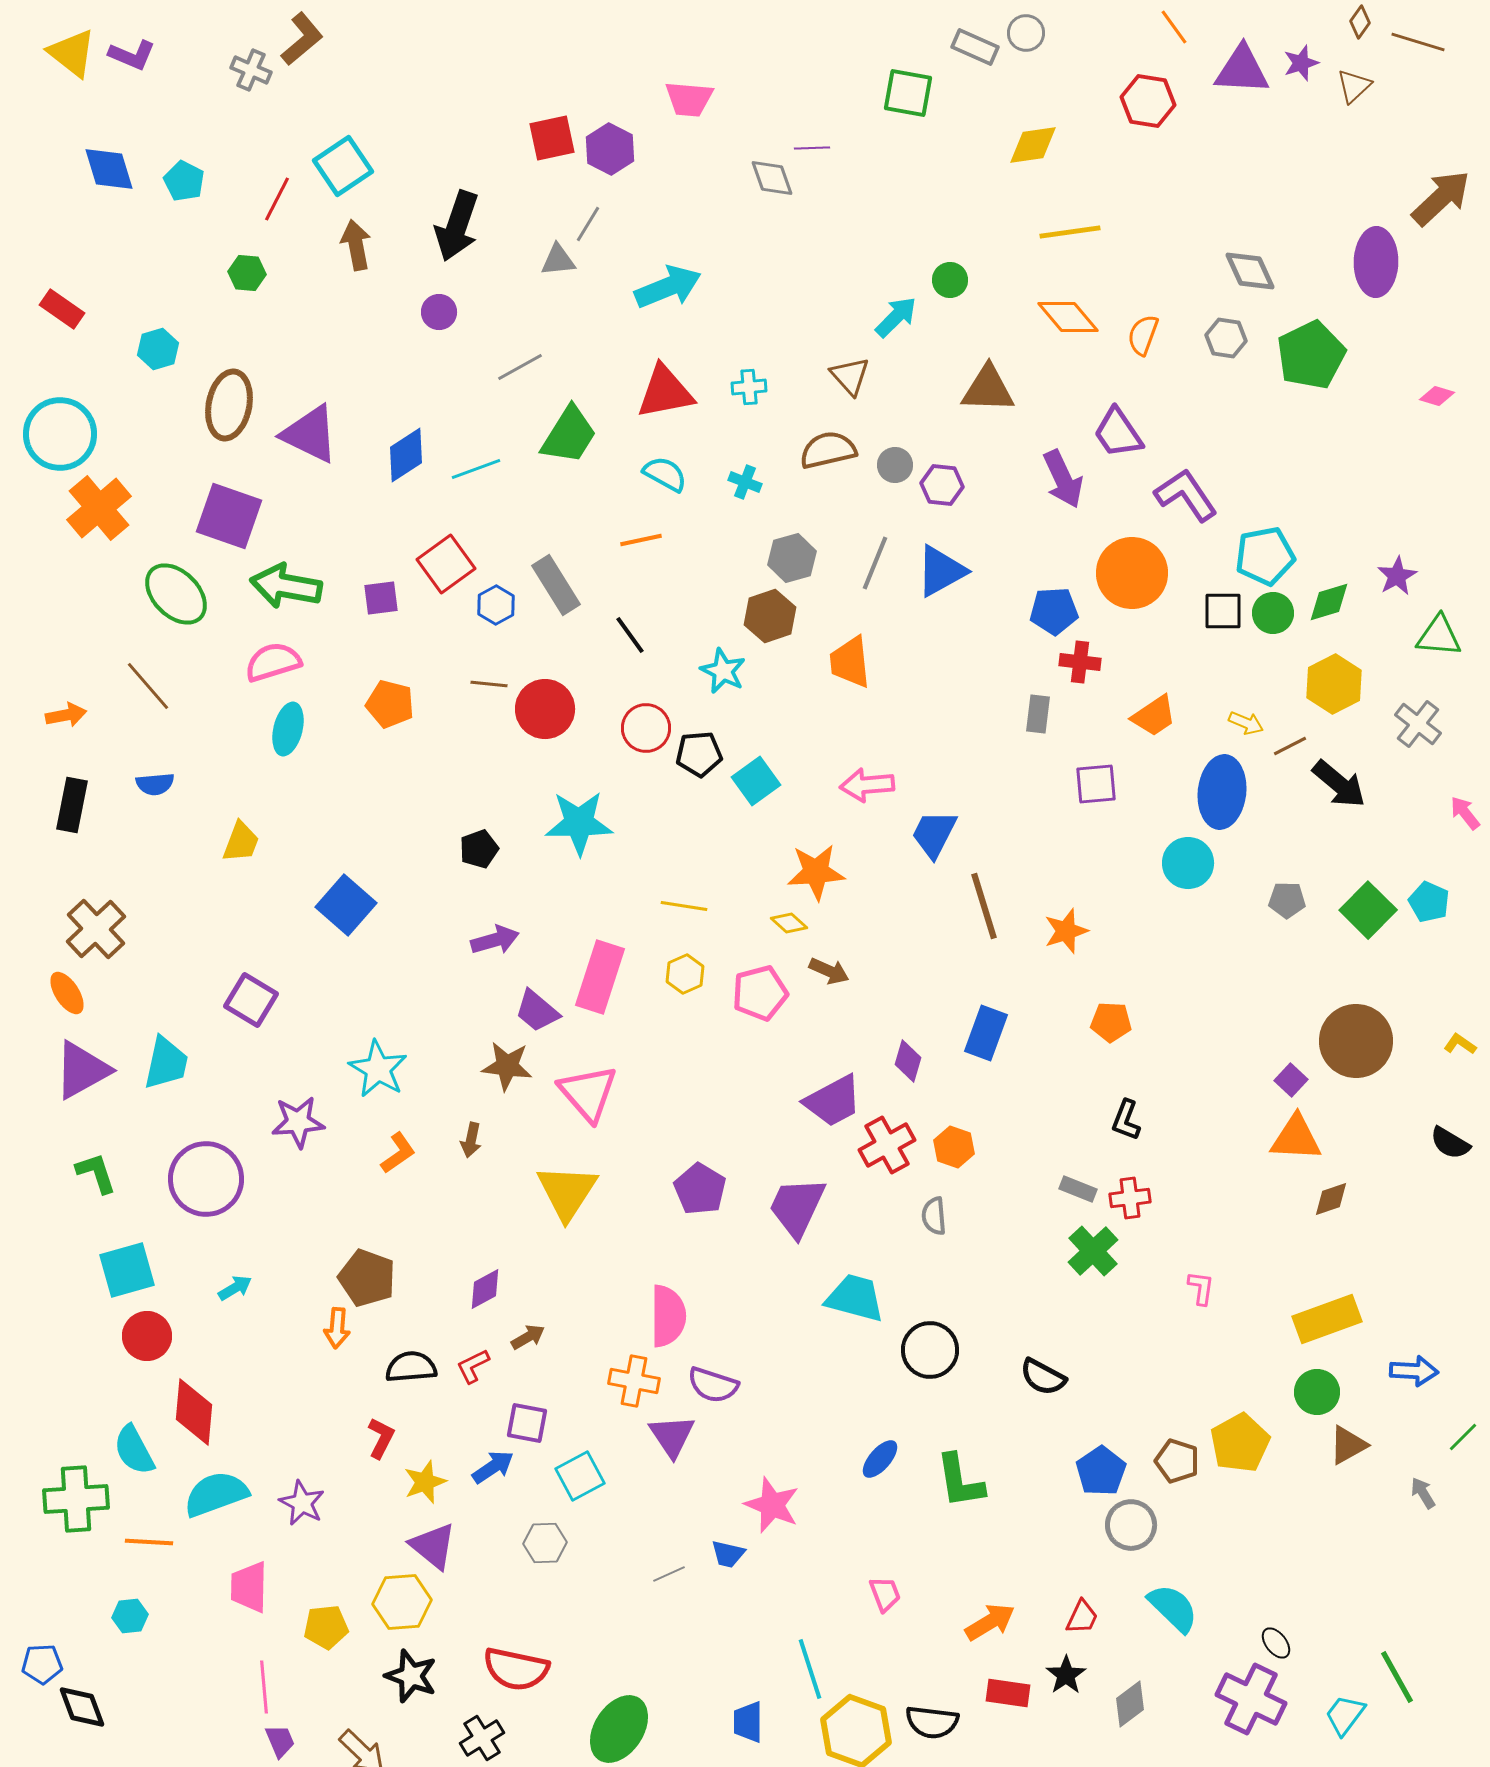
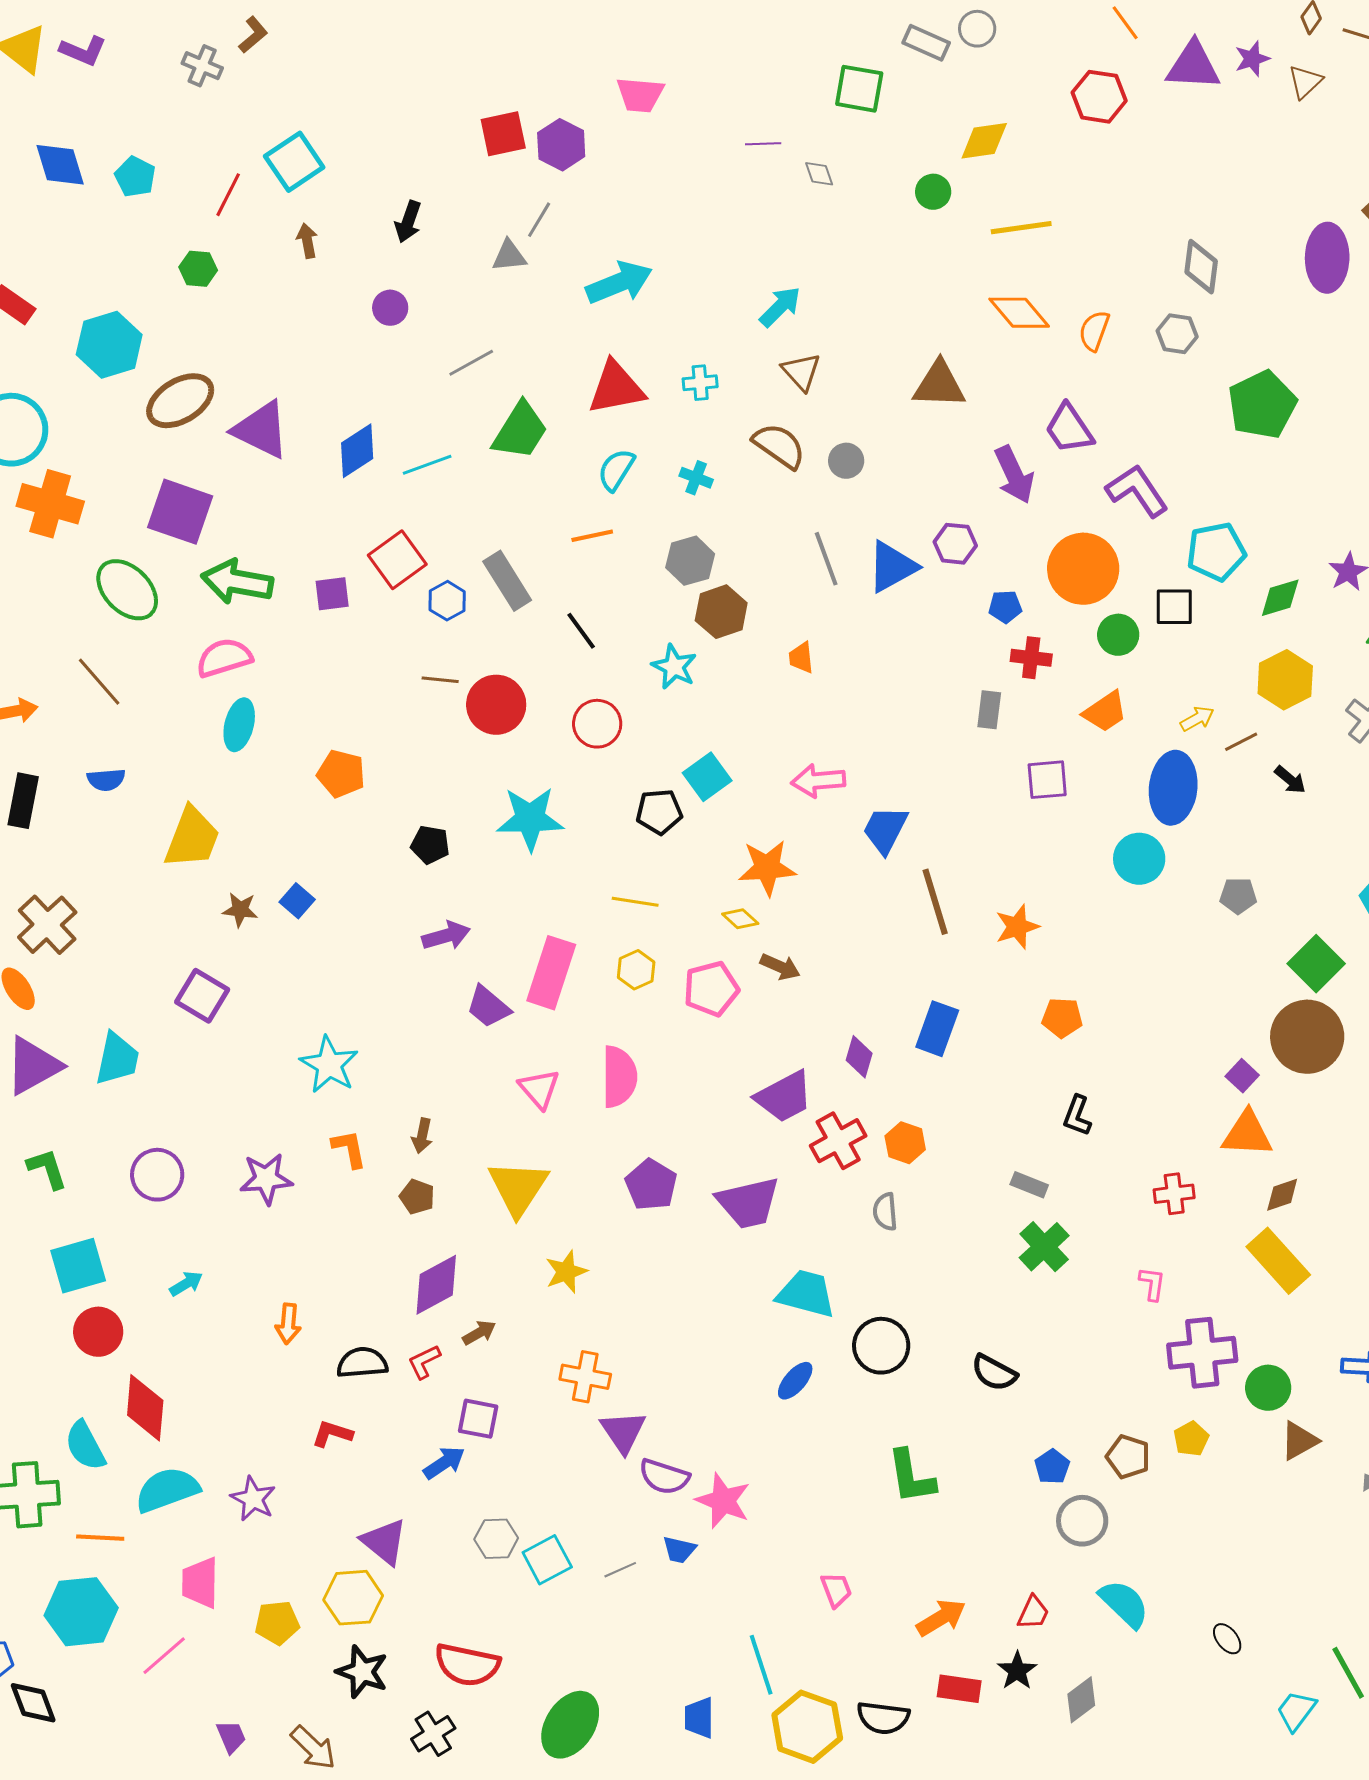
brown L-shape: (302, 39) -> (253, 35), size x0.7
gray diamond: (772, 178) -> (819, 174), moved, size x0.7
black arrow: (457, 226) -> (408, 222), size x0.6
brown arrow: (356, 245) -> (307, 241), size x0.7
gray diamond: (1250, 271) -> (1201, 267), turned 32
green circle: (950, 280) -> (933, 192), moved
cyan arrow: (896, 317) -> (780, 307), moved
cyan hexagon: (158, 349) -> (109, 345), size x1.6
green pentagon: (1311, 355) -> (1262, 405), moved
brown ellipse: (229, 405) -> (180, 401), turned 48
brown semicircle: (828, 450) -> (779, 446), turned 48
cyan semicircle: (665, 474) -> (616, 470), turned -87
purple hexagon: (942, 485) -> (955, 544), moved
orange cross: (99, 508) -> (50, 504), turned -34
gray hexagon: (792, 558) -> (690, 561), moved
gray line: (875, 563) -> (826, 559), turned -42
blue pentagon: (1054, 611) -> (1005, 607), size x0.7
green circle: (1273, 613) -> (1118, 635), moved
orange trapezoid: (850, 662) -> (801, 658), size x0.6
orange pentagon: (390, 704) -> (341, 774), moved
yellow arrow: (1246, 723) -> (1197, 719), turned -52
black pentagon: (699, 754) -> (659, 812), moved
black arrow: (1339, 784) -> (1290, 780), size x0.6
yellow trapezoid: (241, 842) -> (192, 838), size x1.5
black pentagon: (479, 849) -> (430, 845), turned 30
blue square: (346, 905) -> (297, 901), size x0.6
green square: (1368, 910) -> (1316, 964), moved
brown star: (507, 1066) -> (240, 910), moved, size x0.7
pink triangle: (588, 1093) -> (539, 1089), size x0.7
purple star: (298, 1122) -> (266, 1179), moved
orange L-shape: (398, 1153) -> (349, 1149), turned -66
purple circle: (206, 1179) -> (157, 1175), size x0.7
red cross: (1130, 1198) -> (1174, 1194), moved
purple trapezoid: (797, 1207) -> (748, 1203), turned -128
brown pentagon: (367, 1278) -> (417, 1197), moved, size x0.6
purple diamond: (485, 1289) -> (436, 1285), size x1.5
pink semicircle: (668, 1316) -> (619, 1077), moved
yellow rectangle: (1327, 1319) -> (1278, 1261), moved, turned 68
purple semicircle: (713, 1385) -> (664, 1477), moved
red L-shape: (381, 1438) -> (332, 1434), turned -99
yellow pentagon: (1240, 1443) -> (1191, 1439), size x0.6
blue ellipse: (880, 1459) -> (795, 1381), moved
blue pentagon: (1101, 1471) -> (1052, 1467), size x0.7
cyan square: (580, 1476) -> (547, 1560), moved
yellow star: (425, 1482) -> (566, 1272), moved
cyan hexagon: (130, 1616) -> (81, 1612), size x2.0
pink line: (264, 1687) -> (164, 1656), moved, turned 54
purple cross: (1251, 1699) -> (1202, 1353), moved, turned -32

